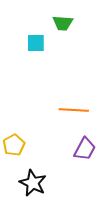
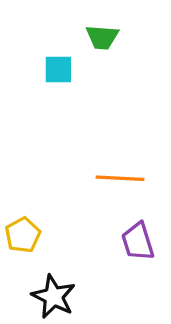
purple trapezoid: (85, 149) -> (138, 241), turned 135

